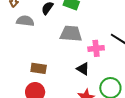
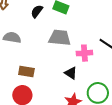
gray semicircle: (25, 21) -> (12, 38), moved

